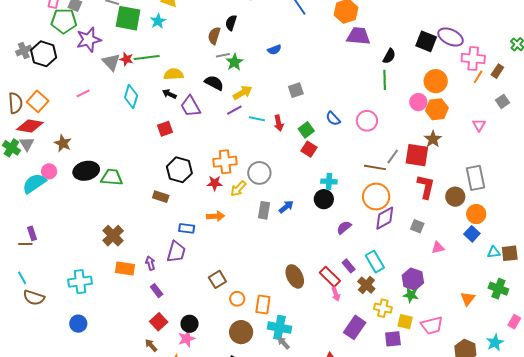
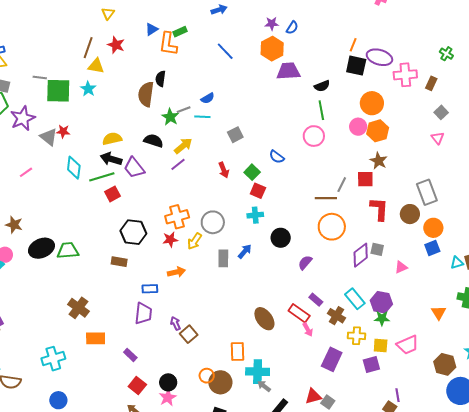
brown semicircle: (214, 36) -> (146, 94), size x1.4
gray line: (223, 55) -> (184, 110), moved
black semicircle: (389, 56) -> (322, 86), turned 49
green line: (147, 57) -> (102, 177), moved
orange line: (478, 77) -> (353, 45), moved
black arrow: (169, 94) -> (111, 159), size x1.5
cyan line: (257, 119) -> (202, 117), moved
pink circle: (367, 121) -> (314, 136), moved
pink triangle: (479, 125) -> (438, 138), moved
red square: (417, 155) -> (365, 179), size x0.7
cyan cross: (329, 181) -> (255, 215), moved
purple diamond: (385, 218) -> (361, 255), moved
blue square: (472, 234) -> (432, 248), turned 35
cyan rectangle: (375, 262) -> (355, 299), moved
purple arrow: (150, 263) -> (175, 323), moved
orange circle: (237, 299) -> (207, 376), moved

